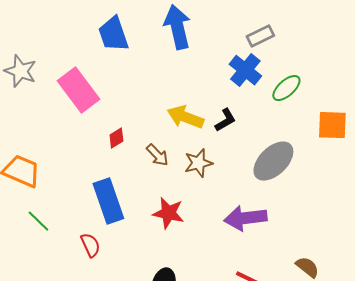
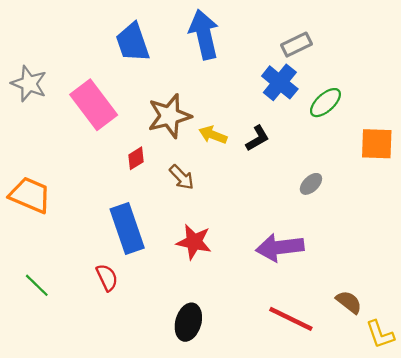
yellow arrow: (185, 117) -> (213, 135), size x0.7
gray ellipse: (273, 161) -> (311, 184), size x0.5
brown star: (198, 163) -> (169, 116), moved, size x1.4
green line: (38, 221) -> (37, 285), moved

